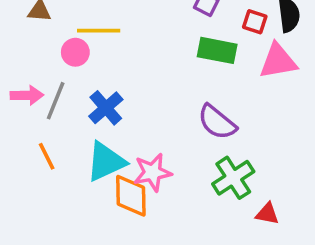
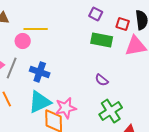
blue cross: (106, 108) -> (40, 72), turned -30
purple semicircle: (217, 122) -> (102, 80), size x0.6

